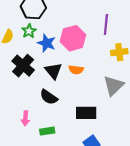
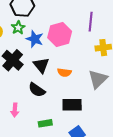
orange semicircle: (76, 70) -> (64, 72), moved
green rectangle: (47, 131) -> (45, 123), moved

